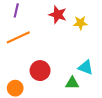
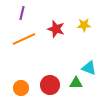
red star: (58, 15) -> (56, 29), moved
red circle: (40, 71) -> (50, 85), moved

